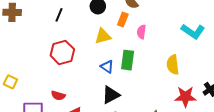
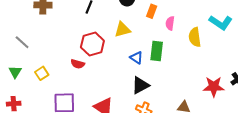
yellow triangle: (103, 36) -> (122, 30), moved
yellow semicircle: (173, 65) -> (195, 37), moved
yellow square: (10, 82) -> (42, 73), turned 32
red semicircle: (58, 95) -> (78, 64), moved

